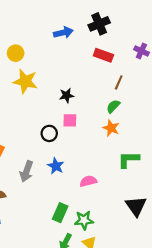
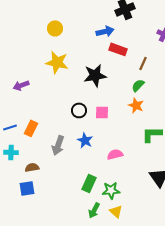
blue arrow: (63, 33) -> (105, 31), moved
yellow circle: (16, 53) -> (55, 28), moved
red rectangle: (103, 55) -> (118, 49), moved
black star: (67, 95) -> (95, 75), size x1.6
pink square: (70, 120) -> (102, 112), moved

